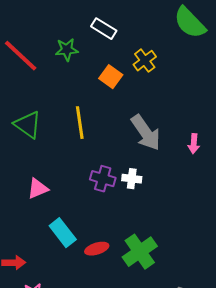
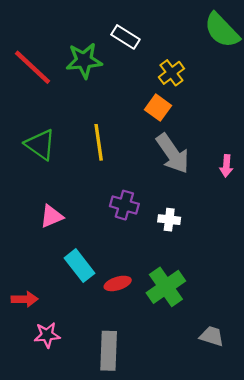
green star: (67, 50) -> (84, 61), size x1.4
orange square: (111, 77) -> (158, 108), moved
white cross: (132, 179) -> (169, 220), moved

